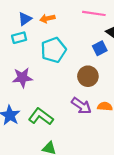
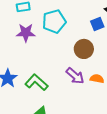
purple star: (22, 78) -> (26, 33), moved

